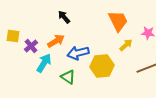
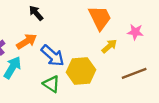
blue arrow: (78, 53) -> (53, 56), turned -125
green triangle: (68, 77) -> (51, 84), moved

